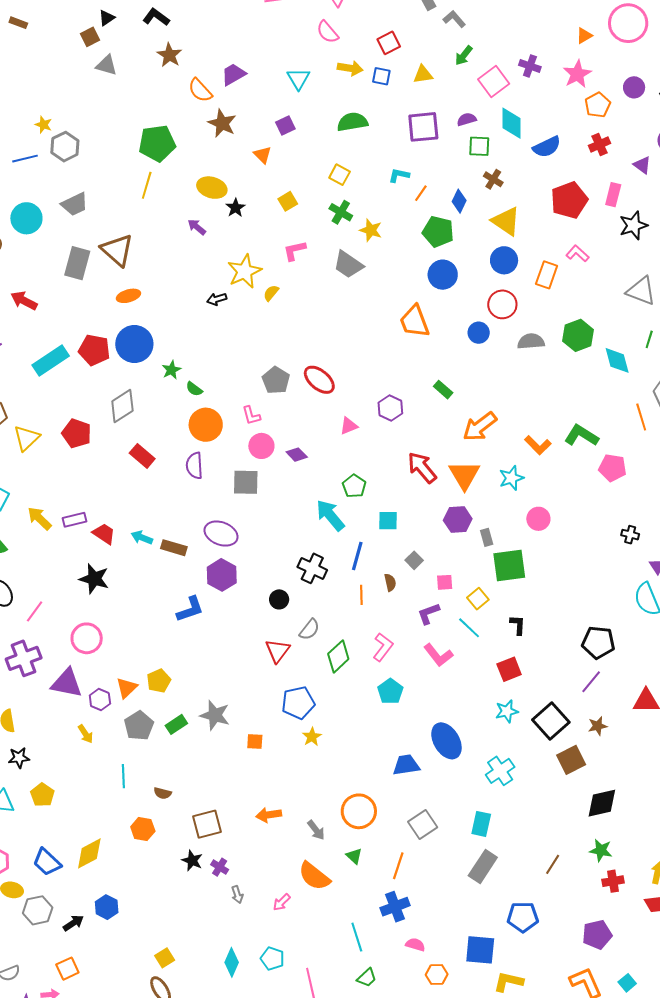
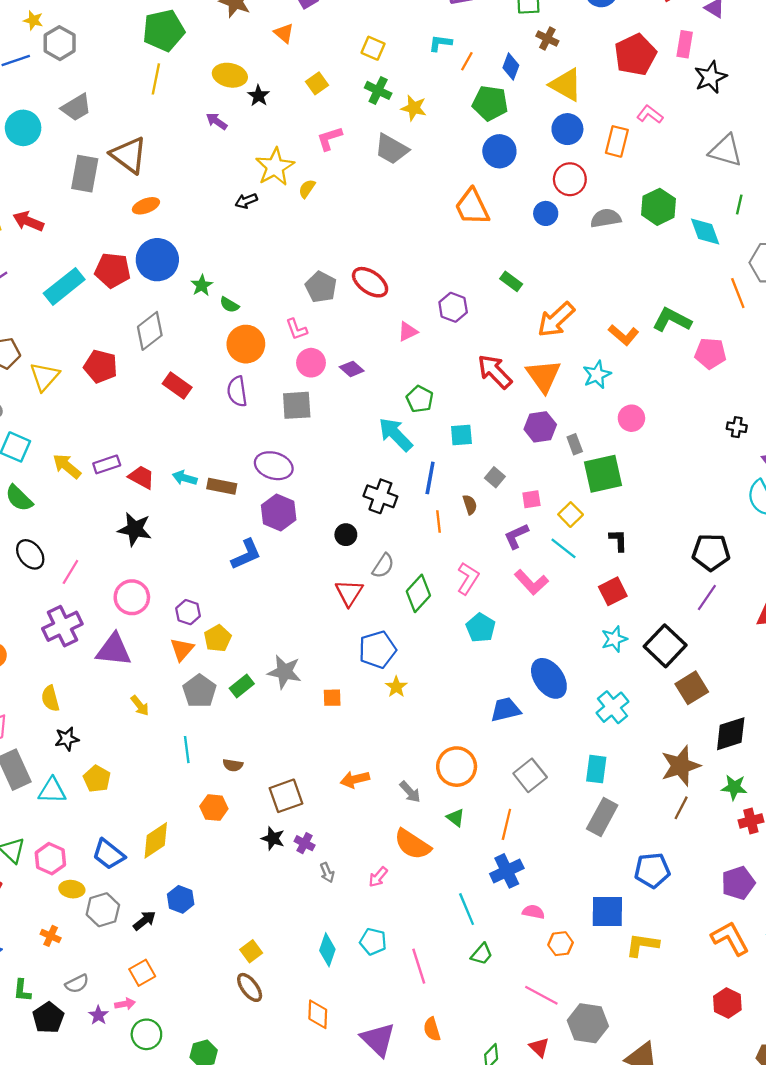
purple hexagon: (100, 700) -> (188, 612), moved
brown star: (598, 726) -> (681, 766), moved, size x1.8

